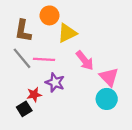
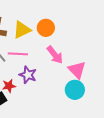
orange circle: (49, 15) -> (46, 28), moved
yellow triangle: (67, 33) -> (22, 30), moved

